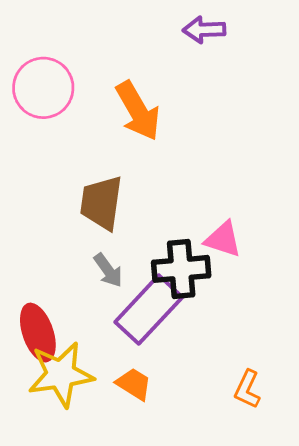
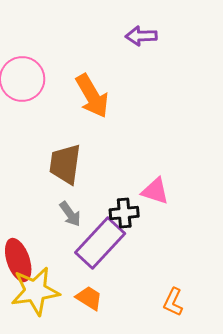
black cross: (181, 269) -> (124, 213), size x0.7

